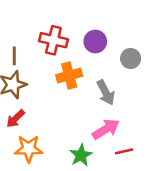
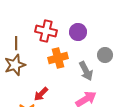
gray circle: (131, 58) -> (105, 55), moved
red arrow: (16, 119) -> (41, 94), moved

